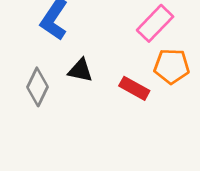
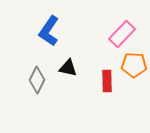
red rectangle: (134, 88) -> (107, 81), turned 60

